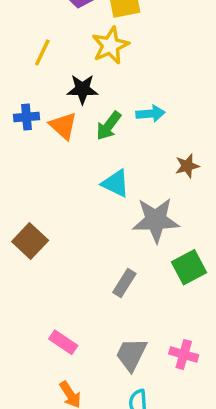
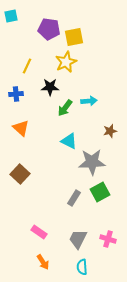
blue cross: (27, 117) -> (16, 94), moved
orange triangle: (63, 126) -> (21, 128), moved
green square: (189, 267) -> (100, 192), moved

